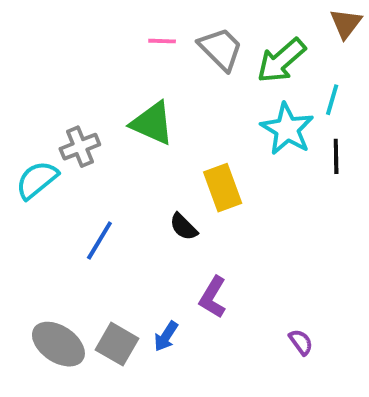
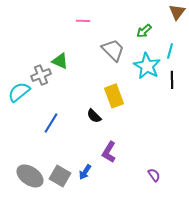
gray trapezoid: (221, 49) -> (113, 50), moved
green arrow: (281, 61) -> (144, 31), size x0.6
green triangle: (152, 123) -> (60, 61), moved, size x0.7

